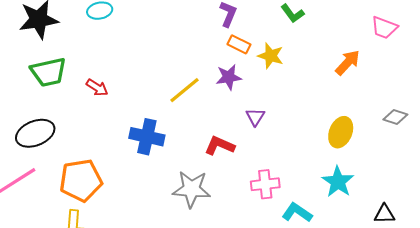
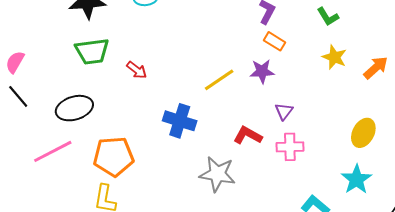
yellow star: (271, 56) -> (334, 57), moved
pink cross: (265, 184) -> (290, 147), moved

